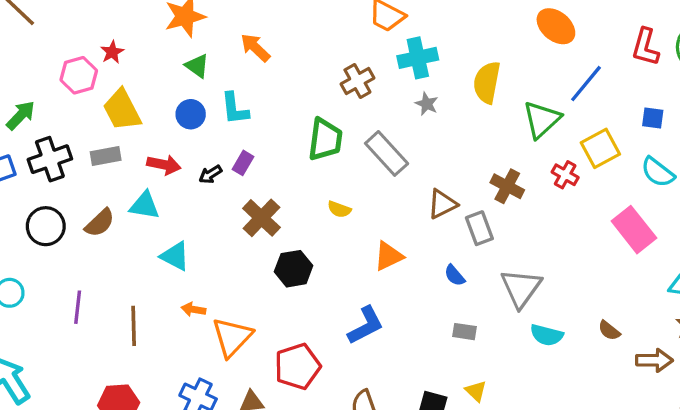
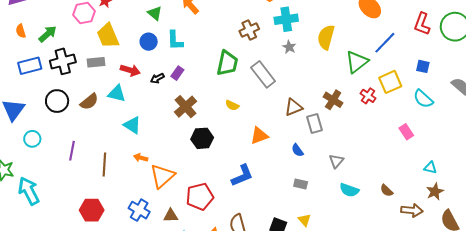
pink rectangle: (634, 230) -> (406, 132), size x0.6
gray triangle: (521, 288) -> (336, 161), size x0.6

